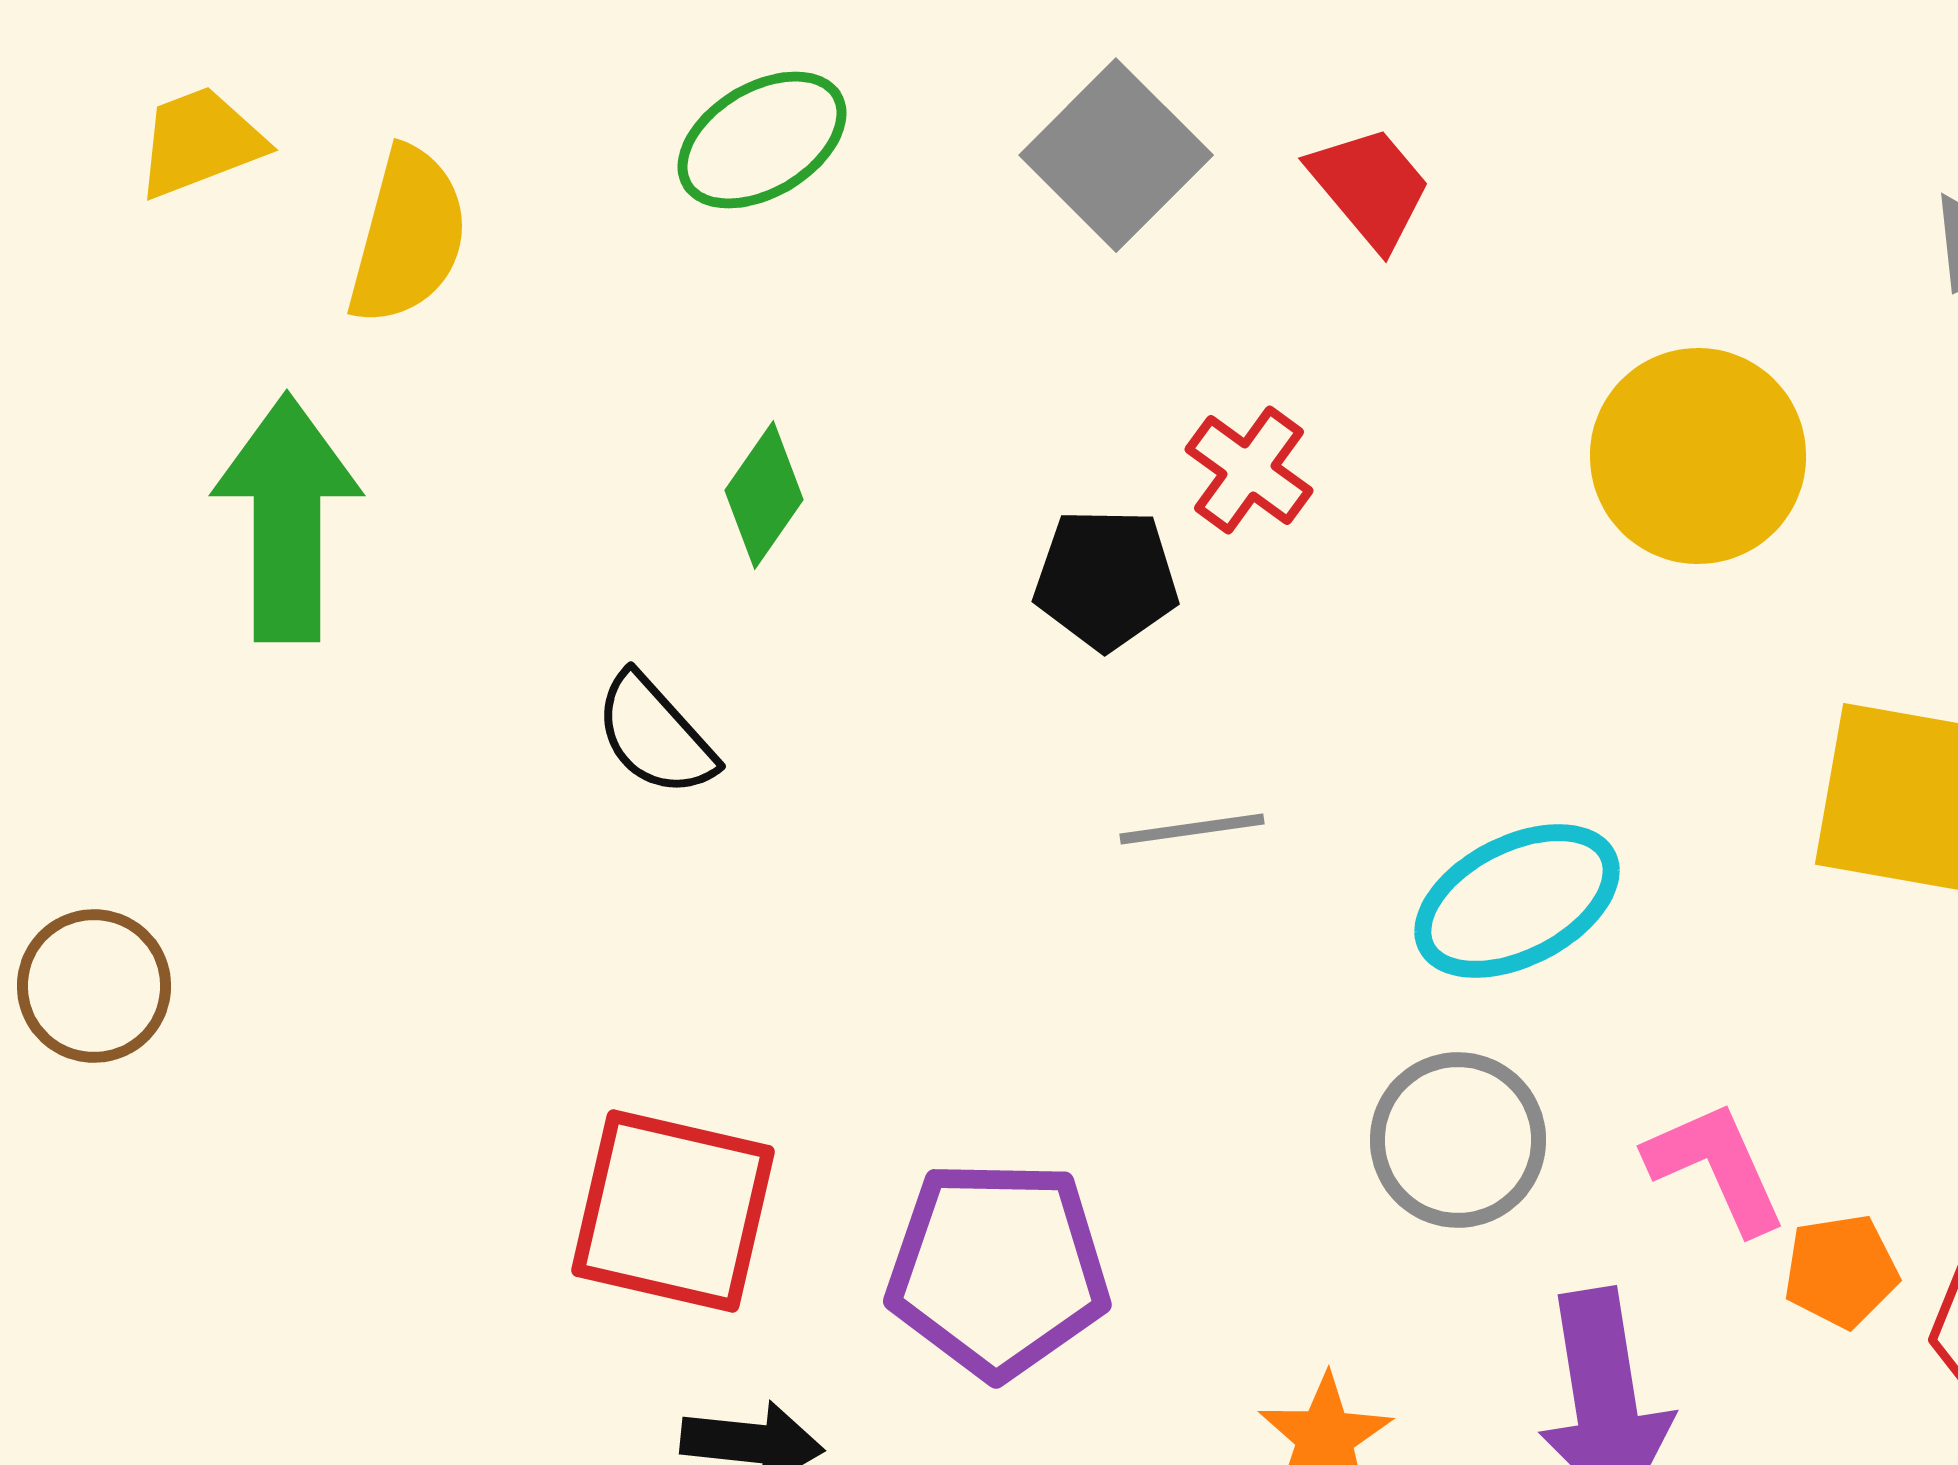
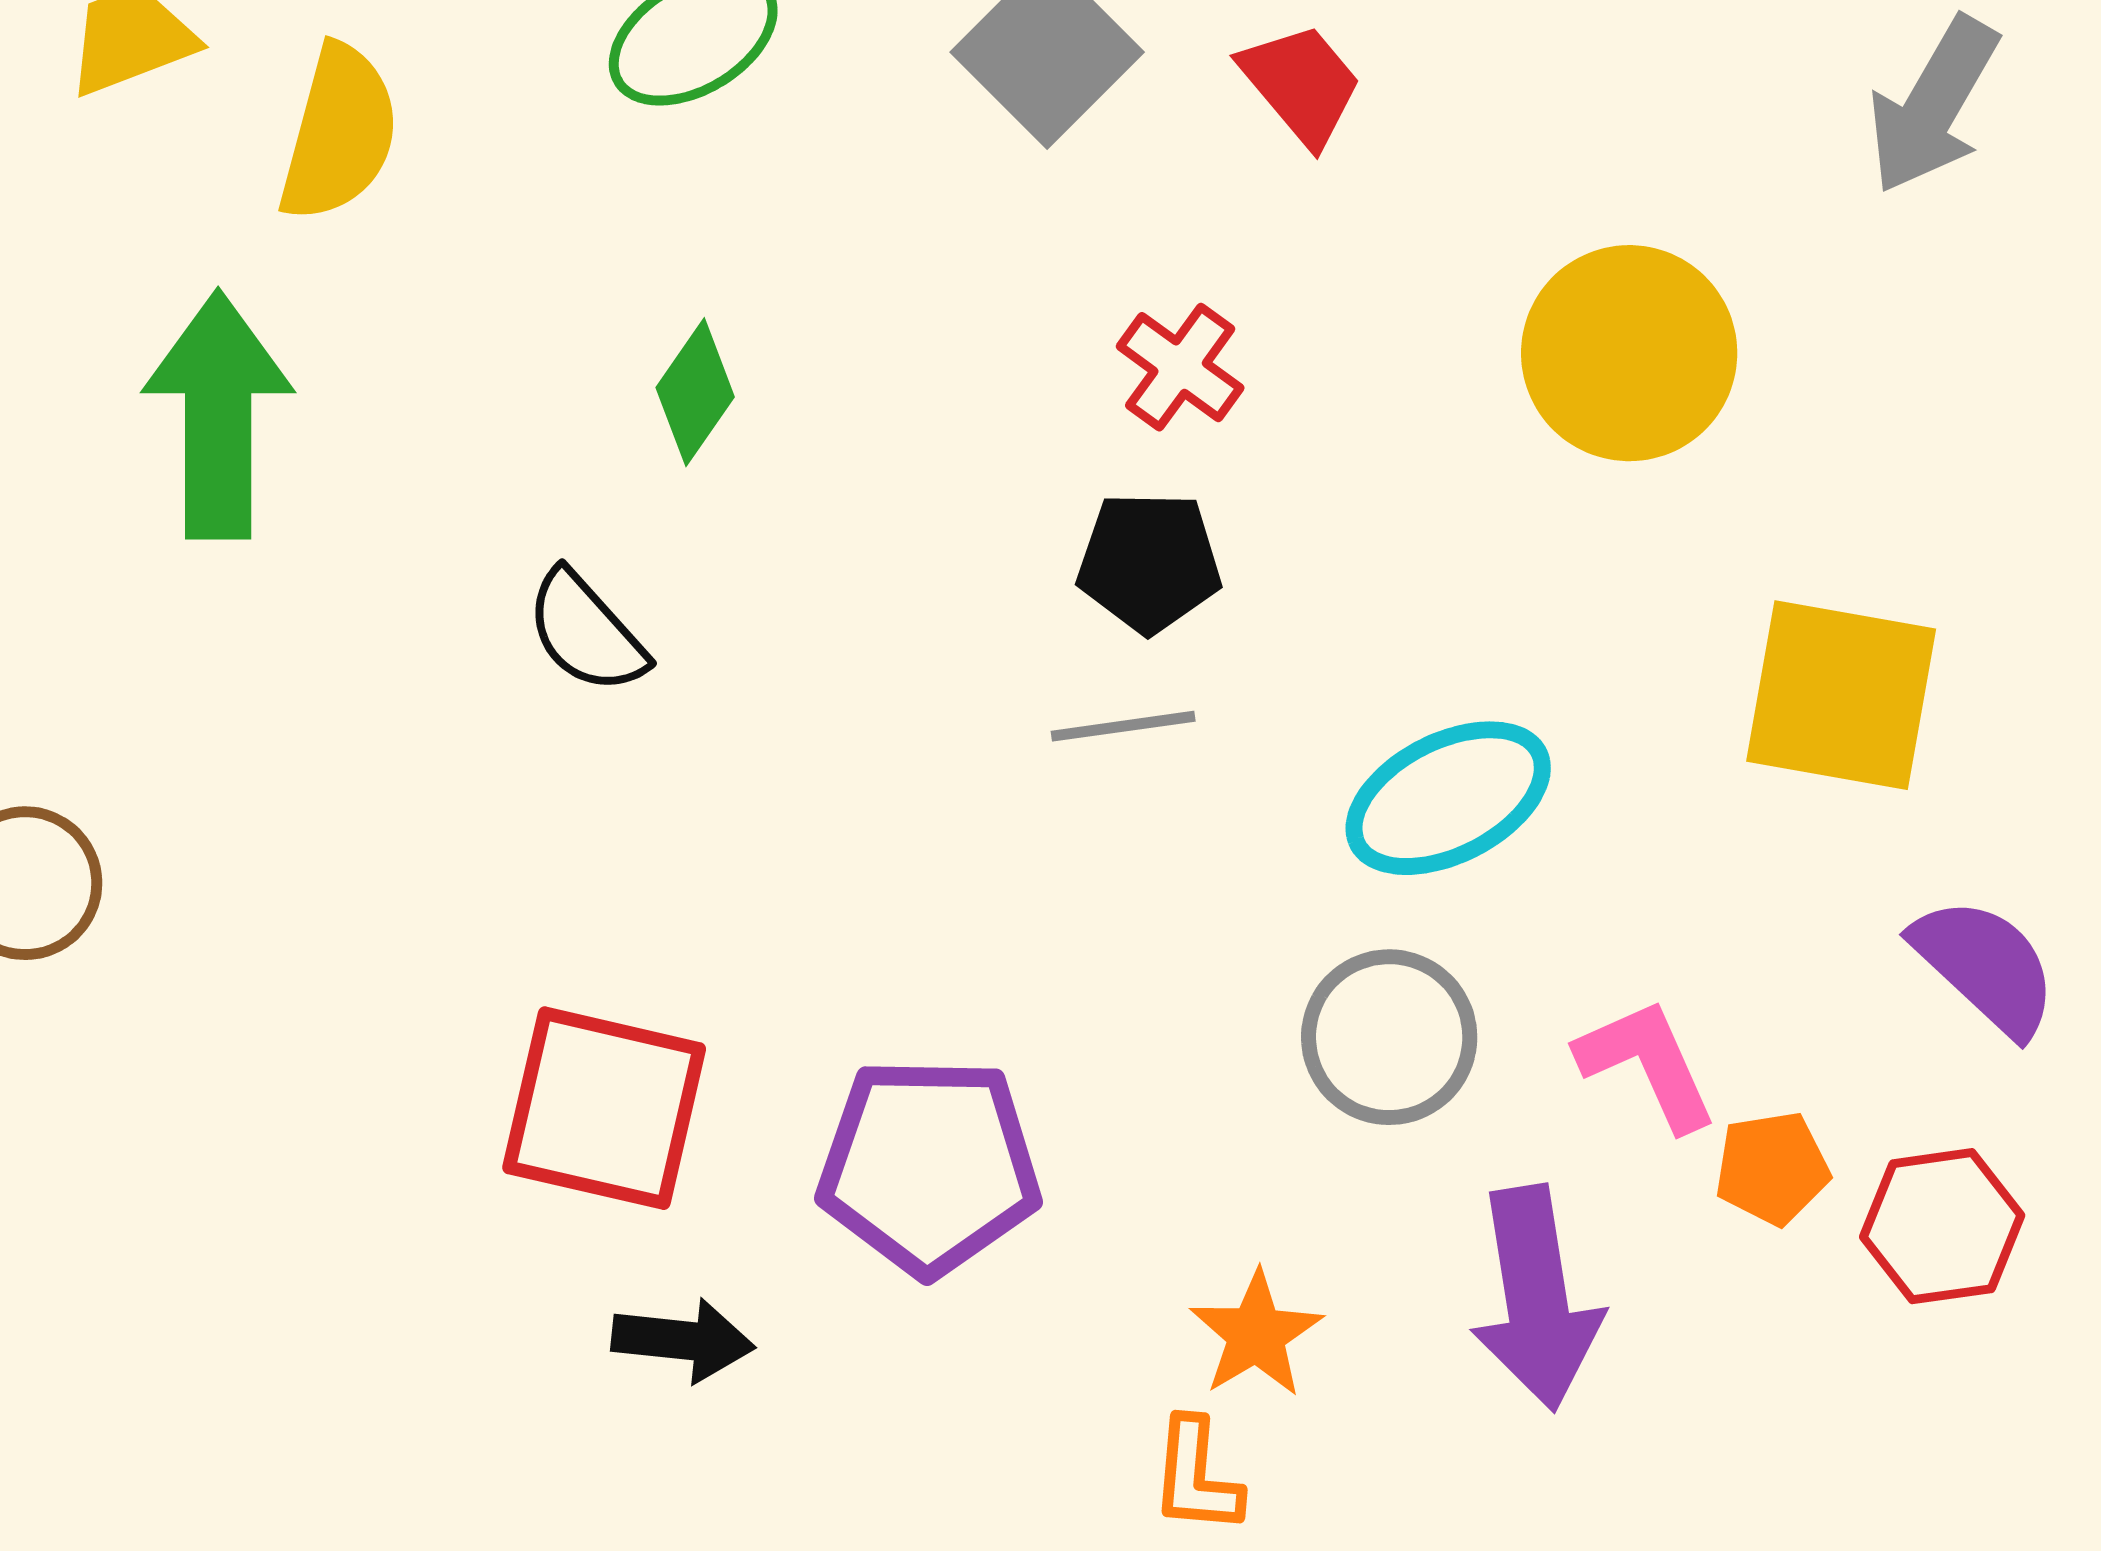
black pentagon: (1106, 579) -> (1149, 562), moved

